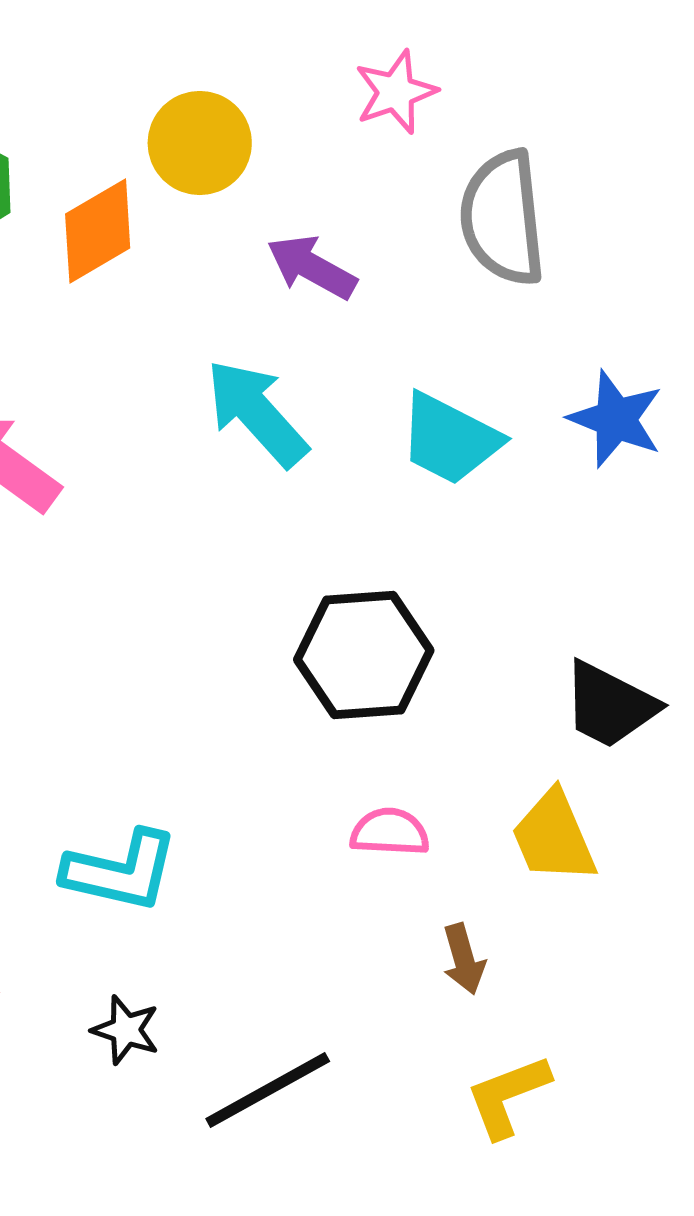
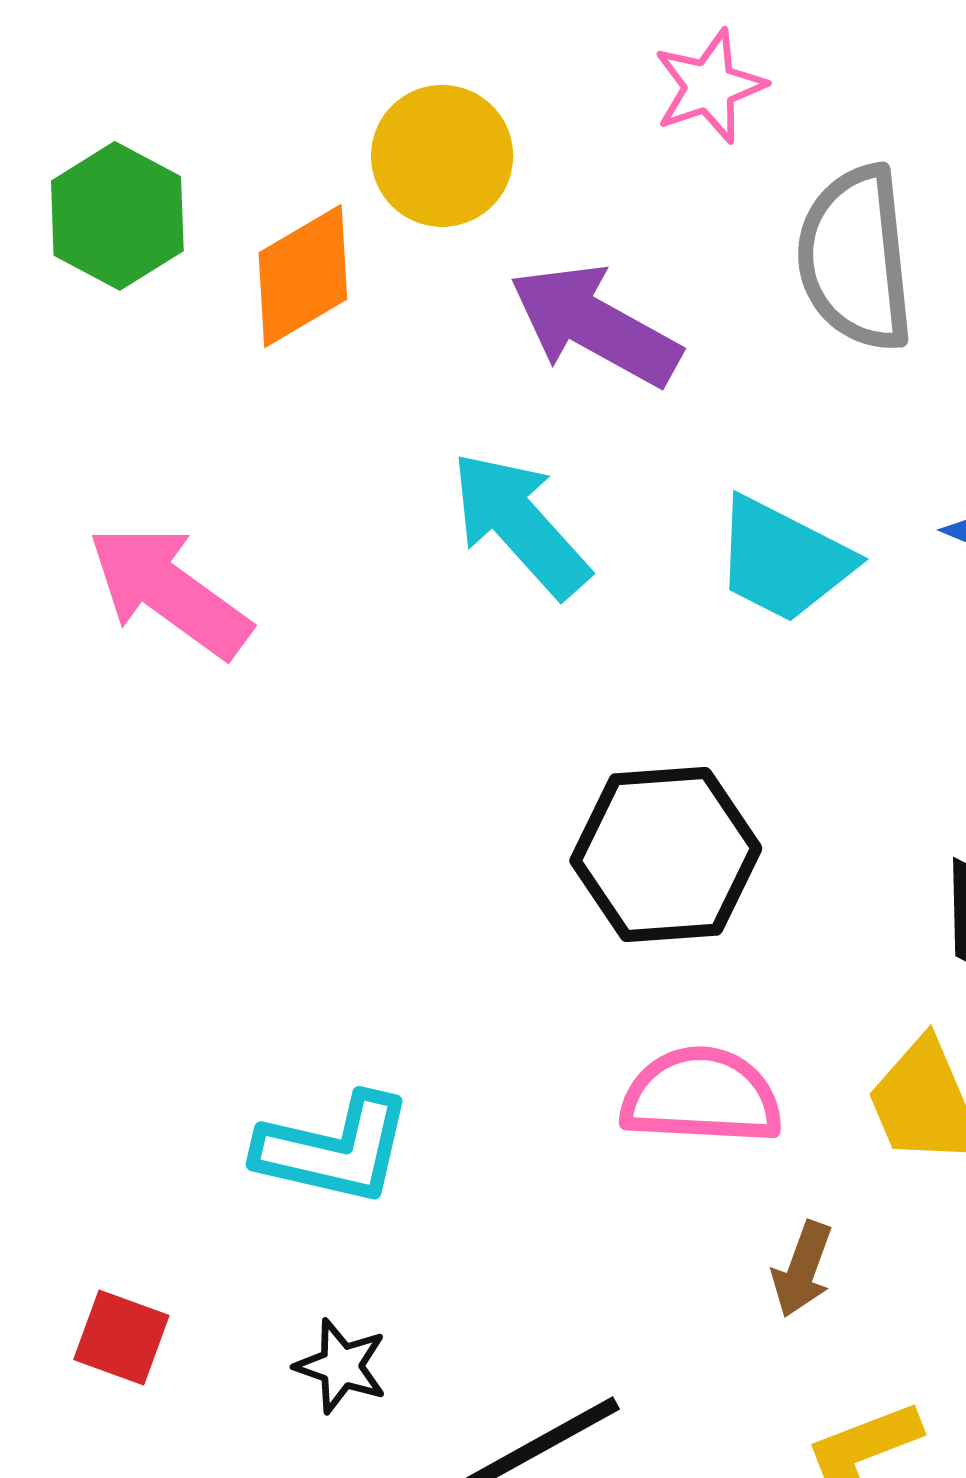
purple arrow: (312, 267) -> (595, 325), size x1.4
pink semicircle: (390, 832) -> (701, 1096), size x1.5
brown arrow: (464, 959) -> (802, 1269), turned 36

